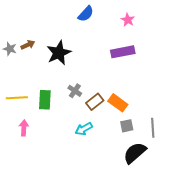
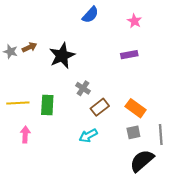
purple rectangle: (123, 52) -> (129, 55), size x0.7
gray cross: (75, 91) -> (83, 88), moved
orange rectangle: (118, 103) -> (136, 108), moved

